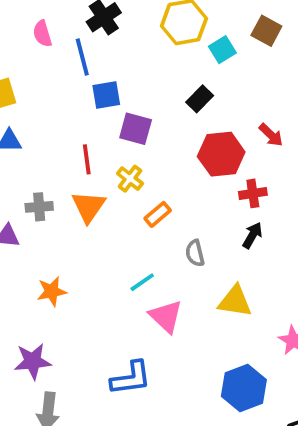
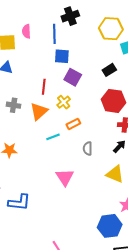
pink semicircle: (42, 34) -> (26, 31), moved
cyan line: (142, 282) -> (53, 137), moved
yellow triangle: (235, 301) -> (115, 174), moved
blue L-shape: (131, 378) -> (19, 202), moved
blue hexagon: (244, 388) -> (110, 226), moved

